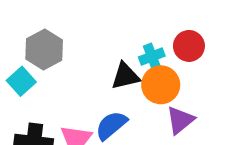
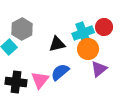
cyan cross: (152, 57) -> (83, 33), size x1.5
black triangle: (125, 76) -> (57, 44), moved

